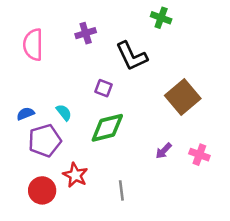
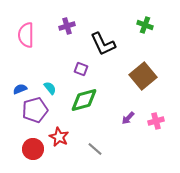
green cross: (161, 18) -> (145, 25), moved
pink cross: (199, 155) -> (156, 121), turned -35
gray line: (121, 190) -> (95, 149), turned -42

